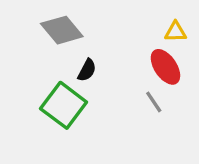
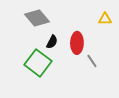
red ellipse: (165, 67) -> (77, 43), moved, turned 35

